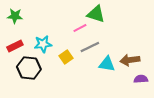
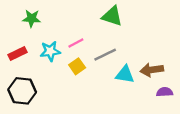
green star: (15, 16) -> (32, 18), moved
pink line: (80, 28) -> (76, 43), moved
black hexagon: (29, 68) -> (22, 91), moved

